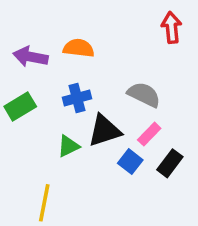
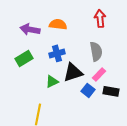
red arrow: (171, 27) -> (100, 18), moved
gray semicircle: (144, 95) -> (96, 51), turned 54
black rectangle: (170, 163) -> (111, 91), turned 63

